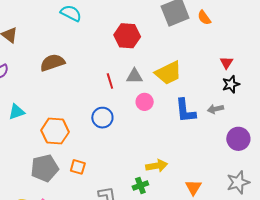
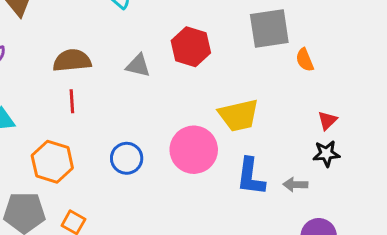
orange semicircle: (204, 18) -> (305, 60), moved
gray triangle: (134, 76) -> (138, 65), moved
red line: (110, 81) -> (72, 101), moved
pink circle: (145, 102) -> (194, 150), size x1.8

